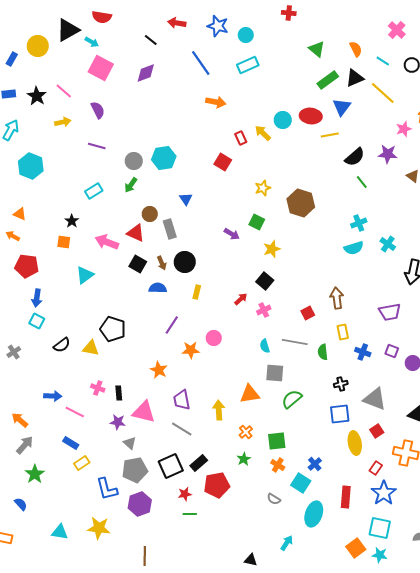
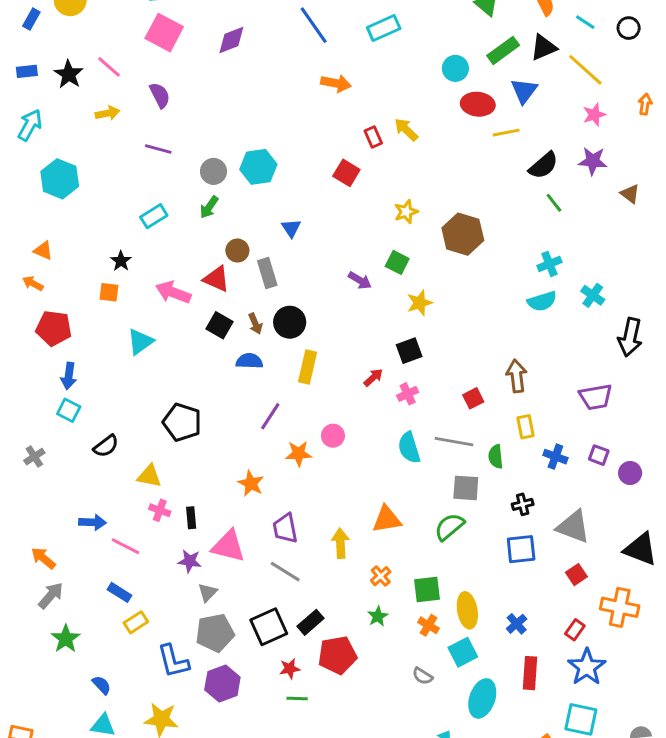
cyan circle: (283, 120) -> (455, 68), moved
pink star: (404, 129) -> (594, 115), moved
black square: (265, 281) -> (409, 351), turned 30
yellow rectangle: (197, 292) -> (308, 367), size x1.5
cyan semicircle: (265, 346) -> (409, 448), size x1.5
yellow triangle: (91, 348) -> (149, 476), moved
gray square: (275, 373) -> (466, 488), moved
gray triangle: (130, 443) -> (208, 592), turned 32
yellow ellipse: (355, 443) -> (467, 610), moved
blue cross: (315, 464) -> (517, 624), moved
cyan square: (301, 483) -> (463, 652), turned 30
blue semicircle: (21, 504) -> (102, 685), moved

